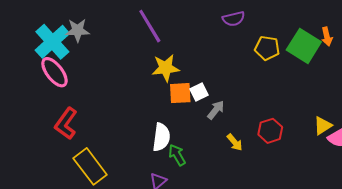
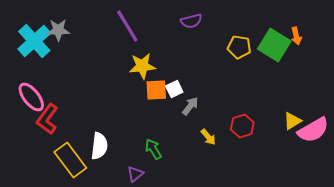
purple semicircle: (234, 19) -> (191, 21), moved
pink ellipse: (54, 72) -> (31, 97), moved
white semicircle: (161, 137) -> (99, 146), moved

